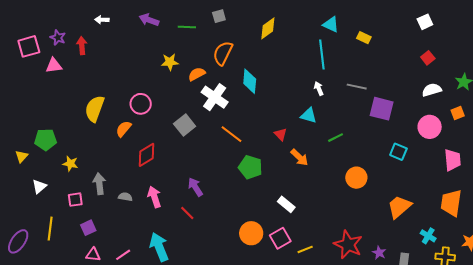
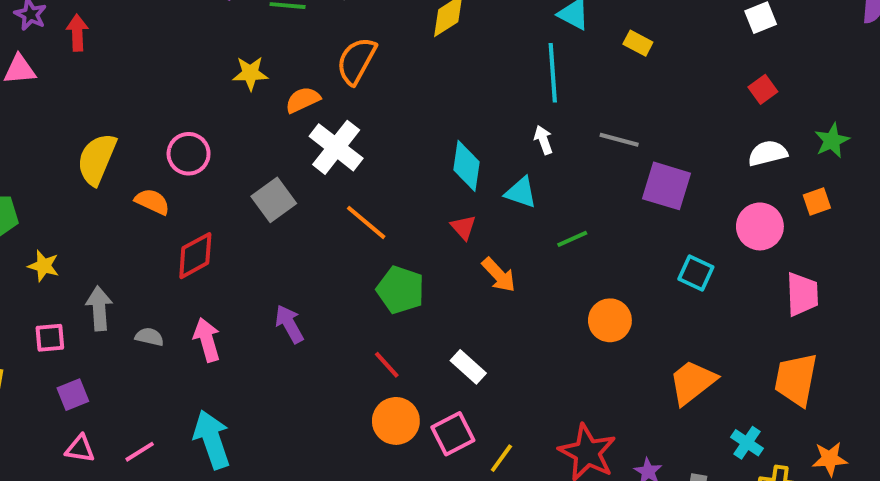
cyan diamond: (250, 81) -> (467, 166), moved
orange semicircle: (124, 129) -> (152, 202), turned 72
red line: (187, 213) -> (387, 365), moved
yellow line: (305, 249) -> (501, 458), turned -35

